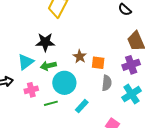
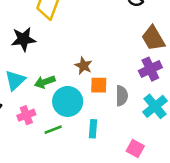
black star: (45, 42) -> (23, 39), moved
orange square: (98, 63) -> (99, 85), moved
cyan rectangle: (82, 106) -> (93, 129), turned -32

